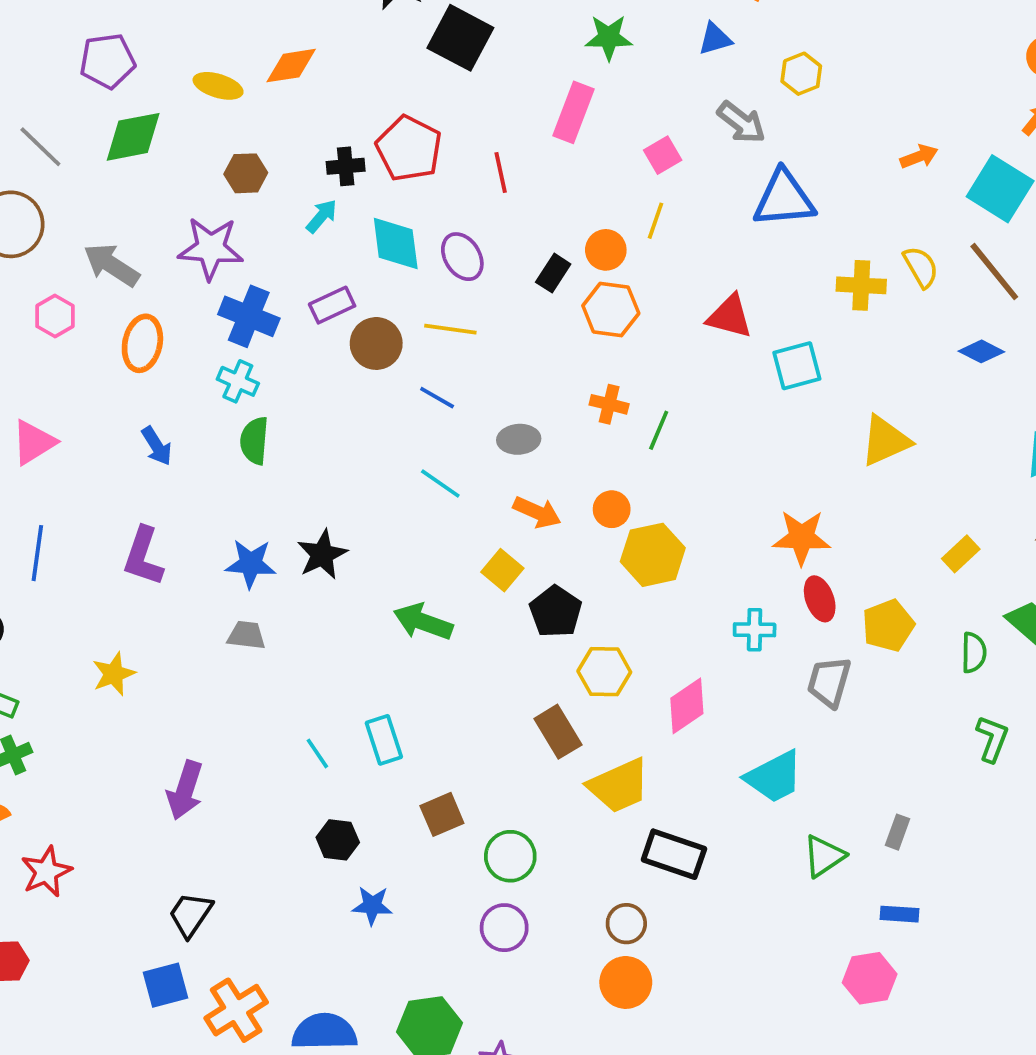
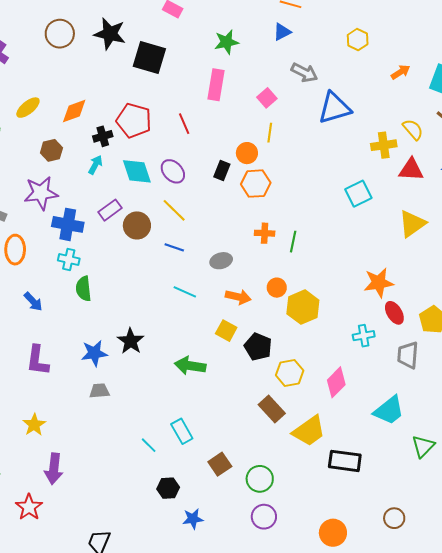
orange diamond: (291, 66) -> (74, 111), moved
yellow hexagon: (801, 74) -> (358, 39), moved
yellow ellipse: (218, 86) -> (28, 108), turned -45
red triangle: (730, 317) -> (411, 170), moved
yellow line: (450, 329) -> (174, 210), turned 48
purple arrow: (185, 790) -> (54, 469), moved
red star: (46, 872) -> (29, 507), moved
brown circle: (626, 924) -> (394, 518), moved

